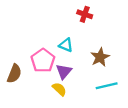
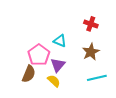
red cross: (85, 14) -> (91, 24), moved
brown semicircle: (14, 74) -> (29, 74), moved

